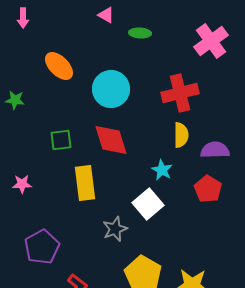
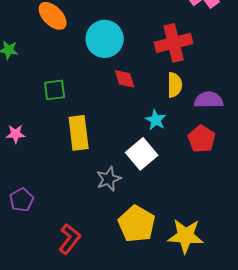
red diamond: (111, 140) -> (125, 79), moved, size x0.6
purple pentagon: (42, 247) -> (22, 200), moved, size x0.7

